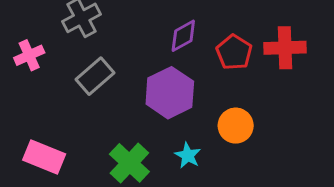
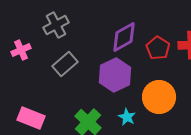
purple diamond: (183, 36) -> (124, 37), size x1.4
orange circle: (236, 126) -> (159, 97), size x1.4

